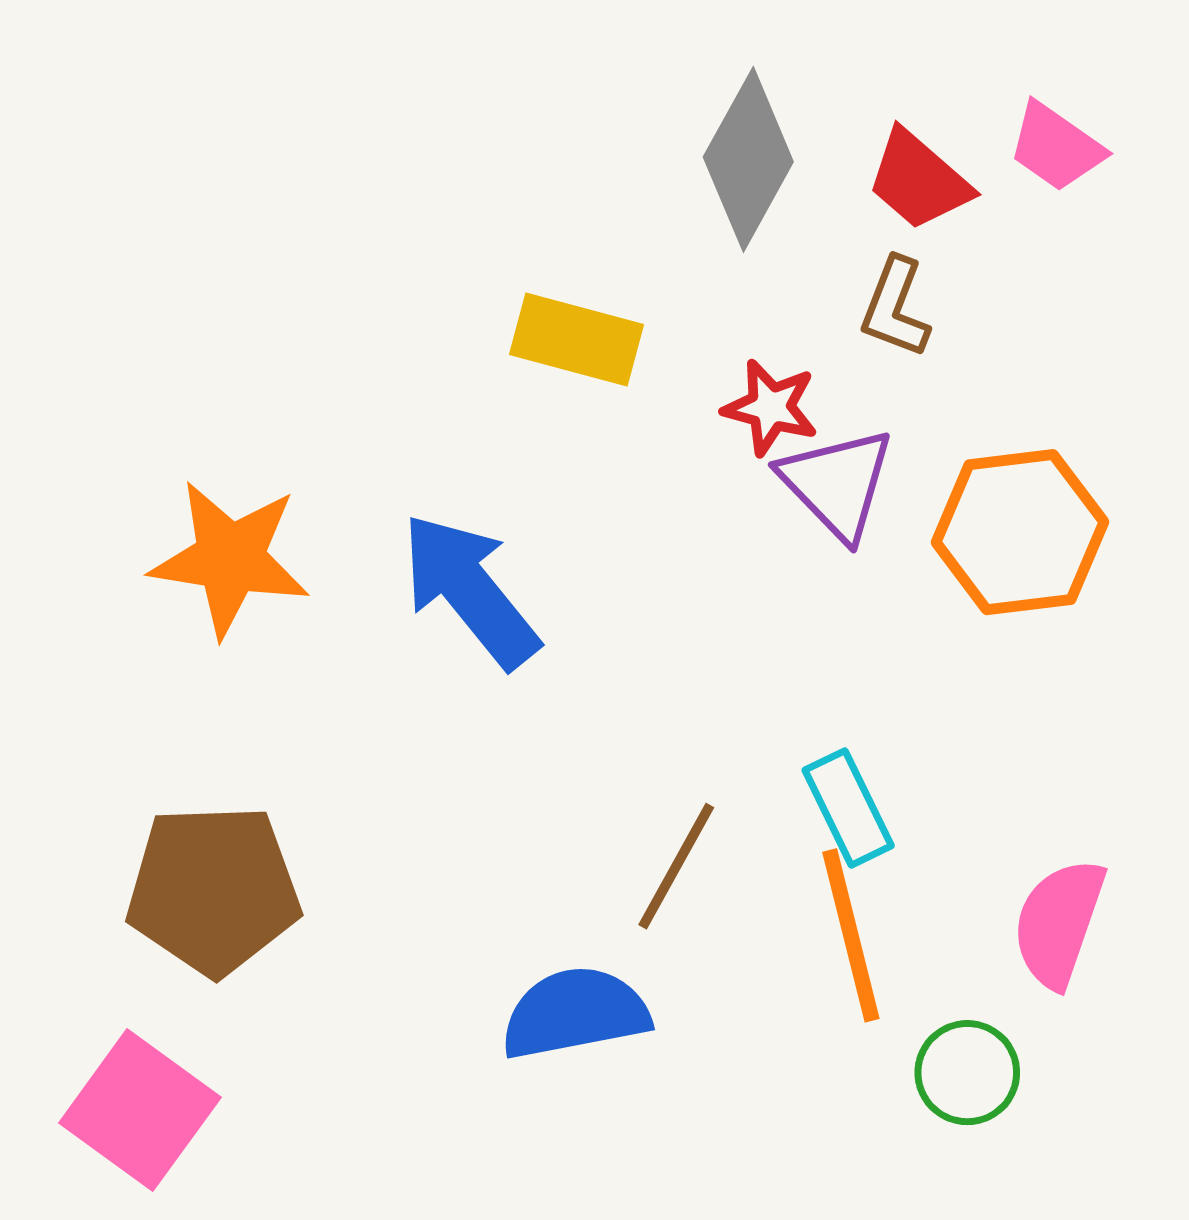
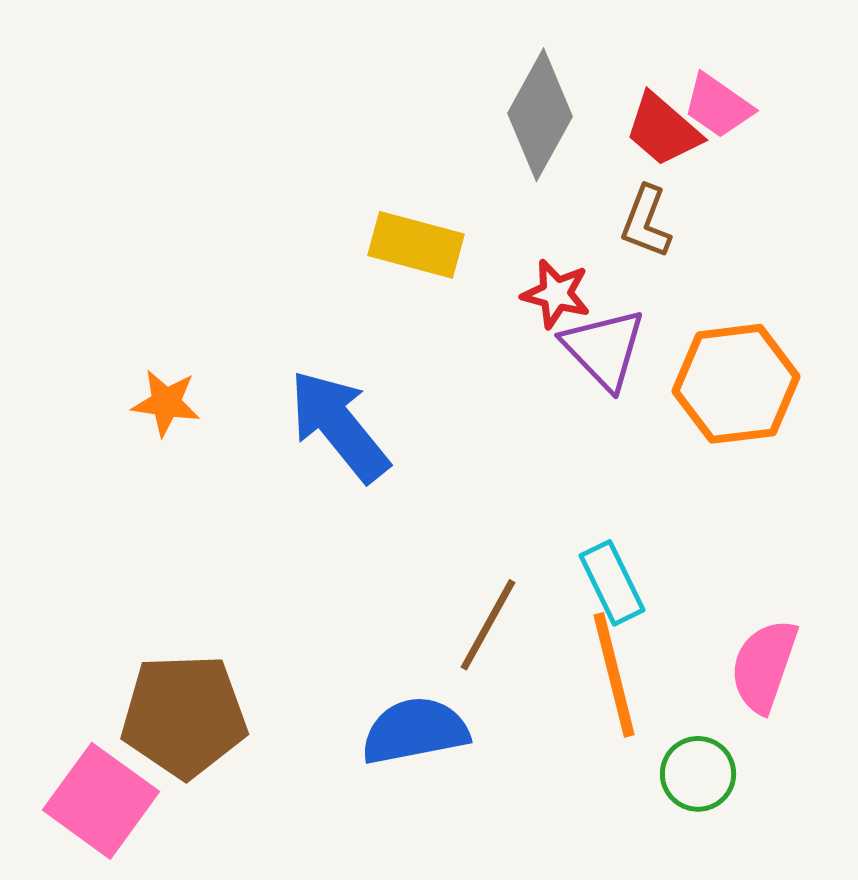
pink trapezoid: (1056, 147) -> (718, 106), moved
orange star: (230, 558) -> (166, 403), size x0.6
brown pentagon: (213, 890) -> (184, 716), moved

